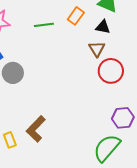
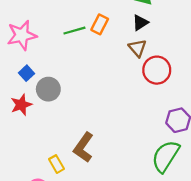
orange rectangle: (76, 16) -> (100, 24), moved
black triangle: (103, 27) -> (140, 23), turned -35

